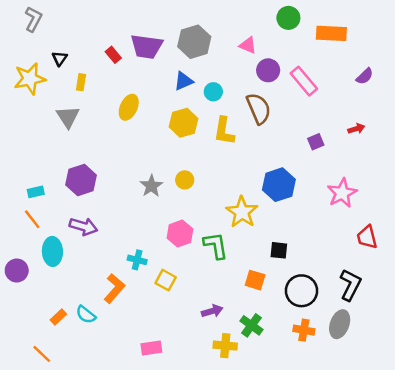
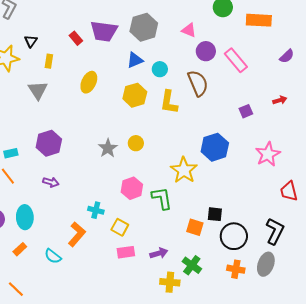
purple arrow: (83, 226) -> (51, 182), size x0.7
black square: (279, 250) -> (215, 214), moved
cyan ellipse: (52, 251) -> (25, 217), moved
orange rectangle: (58, 317) -> (20, 249), moved
pink rectangle: (151, 348) -> (126, 252), moved

